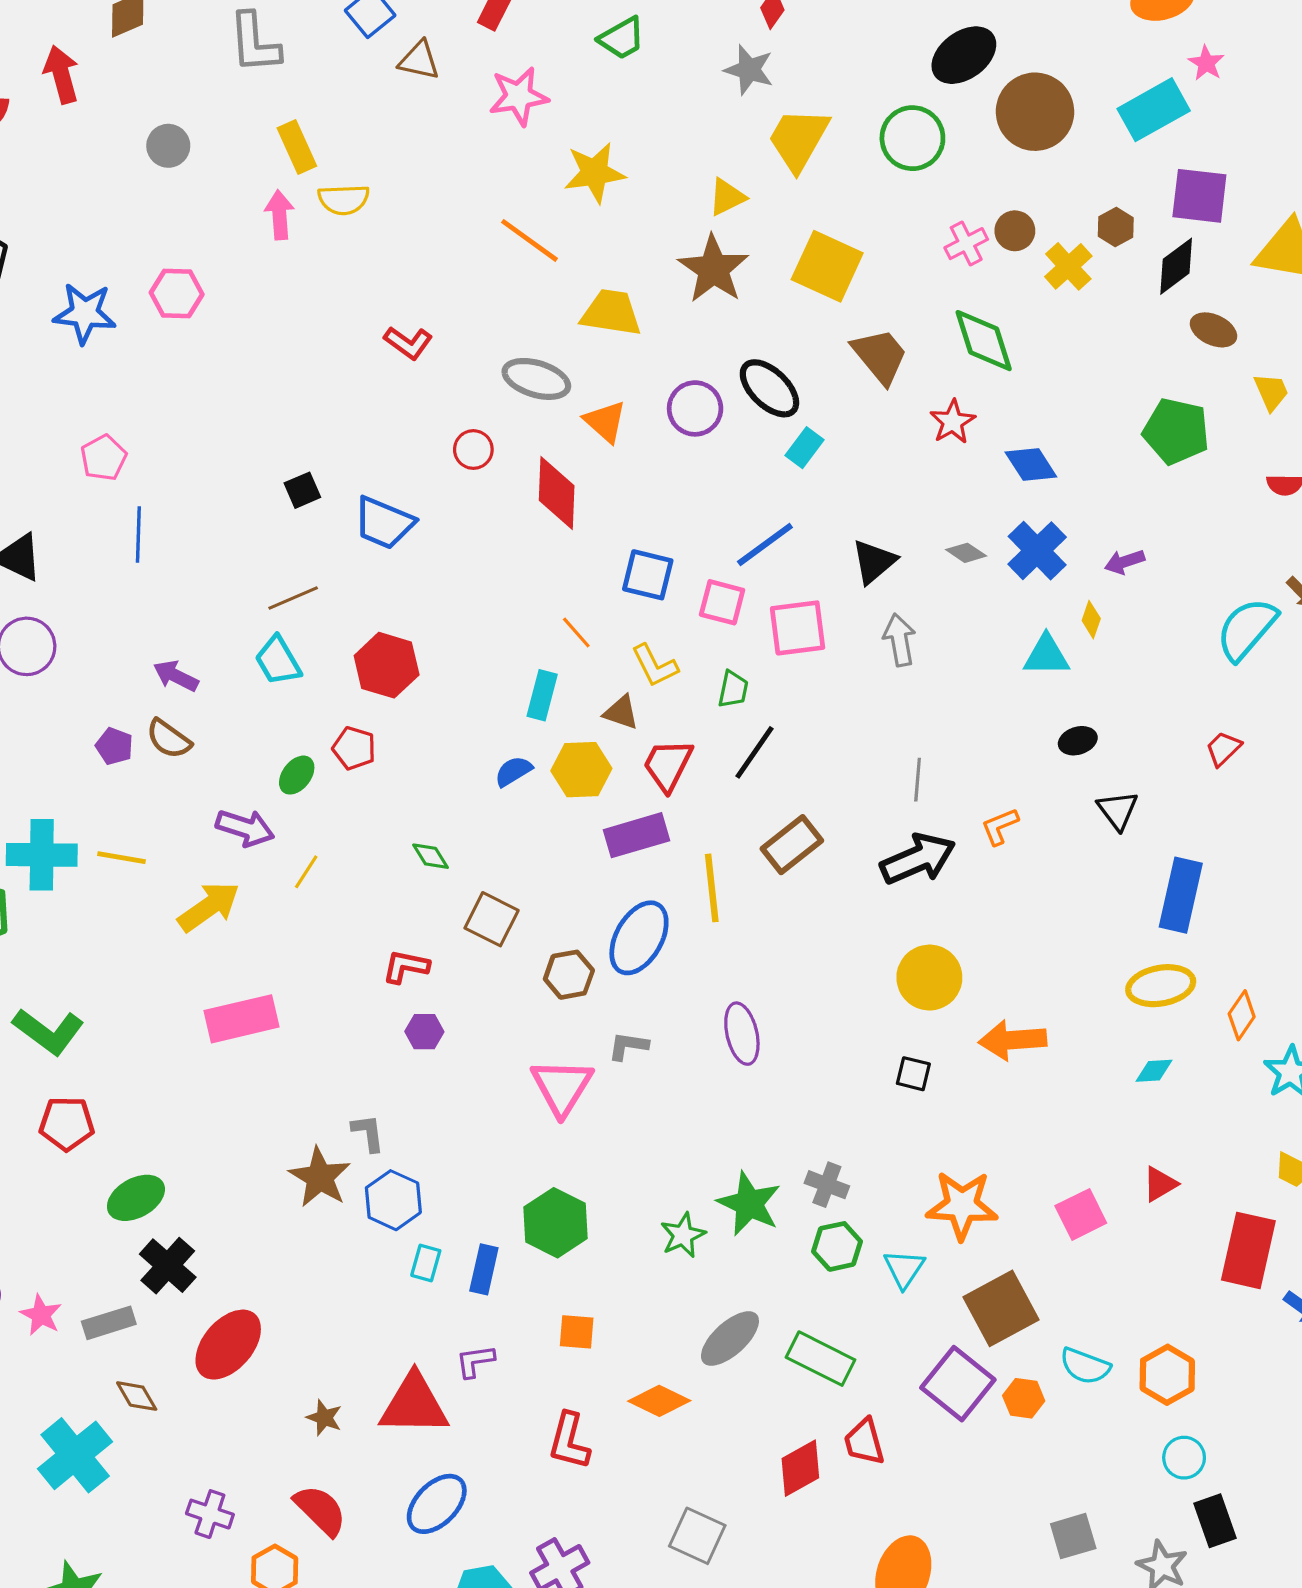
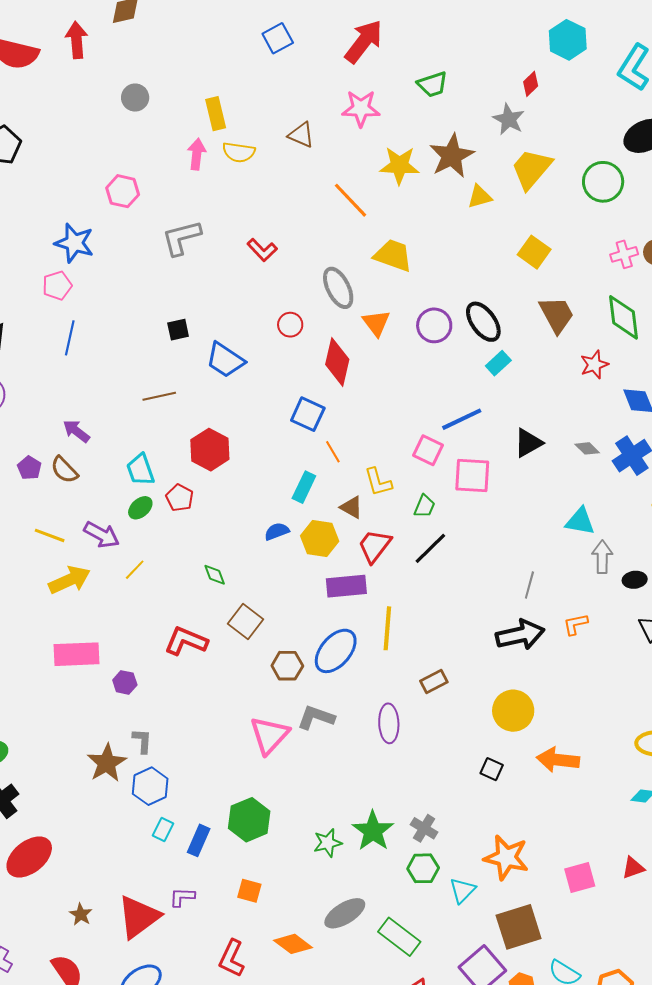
gray L-shape: (255, 43) -> (181, 238), moved, turned 69
brown triangle: (419, 60) -> (301, 135), moved
yellow square: (827, 266) -> (534, 252), size x0.7
brown star: (713, 269) -> (452, 156), moved
blue star: (85, 313) -> (74, 243), moved
gray ellipse: (536, 379) -> (338, 288), turned 36
blue square: (648, 575) -> (308, 414), moved
gray arrow: (899, 640) -> (602, 557), moved
cyan triangle: (1046, 655) -> (580, 521), moved
cyan trapezoid: (278, 661) -> (140, 470), moved
brown rectangle: (792, 845) -> (434, 682), moved, size x0.7
yellow line: (121, 858) -> (50, 535), moved
red L-shape: (406, 967) -> (186, 641), size x1.4
purple hexagon: (424, 1032) -> (125, 682), moved
gray L-shape: (628, 1046) -> (316, 717), size x1.4
red triangle: (414, 1405) -> (139, 917), turned -48

